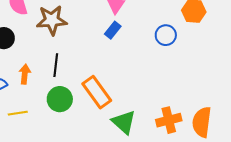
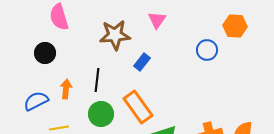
brown star: (52, 20) -> (115, 35), moved
blue rectangle: (113, 30) -> (142, 62), moved

